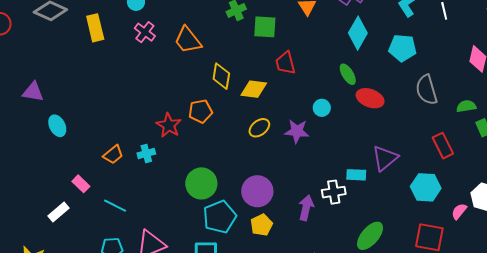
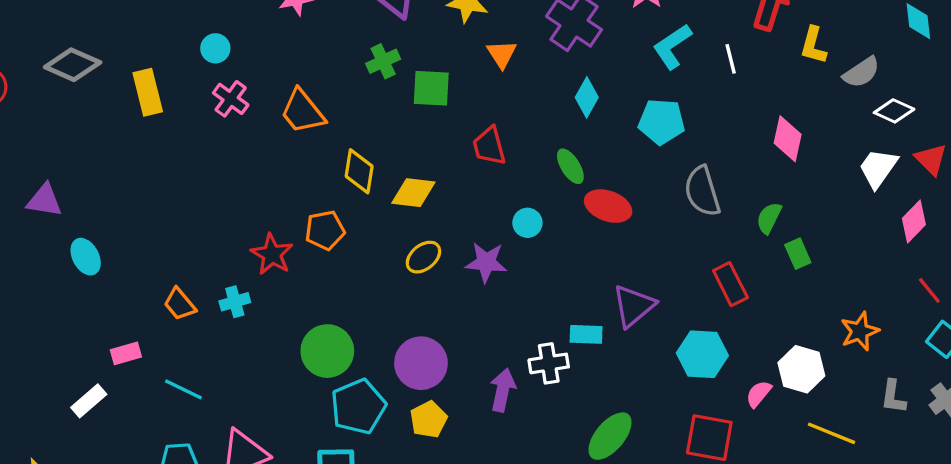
cyan diamond: (358, 33) -> (587, 97), size x0.7
red trapezoid: (285, 63) -> (489, 146), moved
green semicircle: (466, 106) -> (769, 218), turned -54
orange trapezoid: (113, 155) -> (180, 304), turned 90
pink rectangle: (81, 184) -> (126, 353), turned -60

